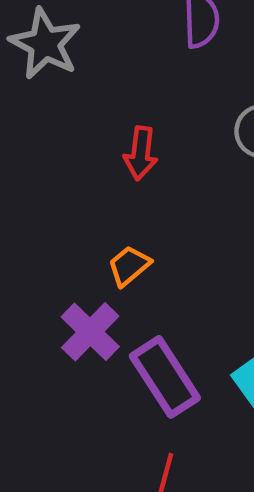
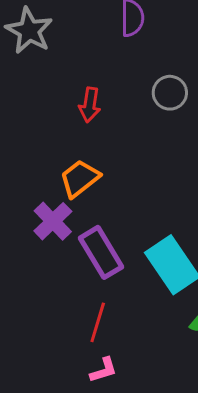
orange trapezoid: (129, 266) -> (80, 179), size x1.4

